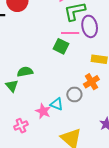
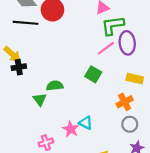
pink line: (70, 33) -> (106, 48), turned -42
green square: (61, 46) -> (93, 74), moved
gray circle: (74, 94) -> (130, 124), moved

